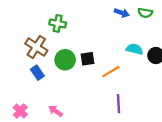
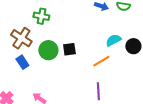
cyan semicircle: (135, 49) -> (113, 40), turned -42
orange line: (111, 72) -> (101, 61), moved

